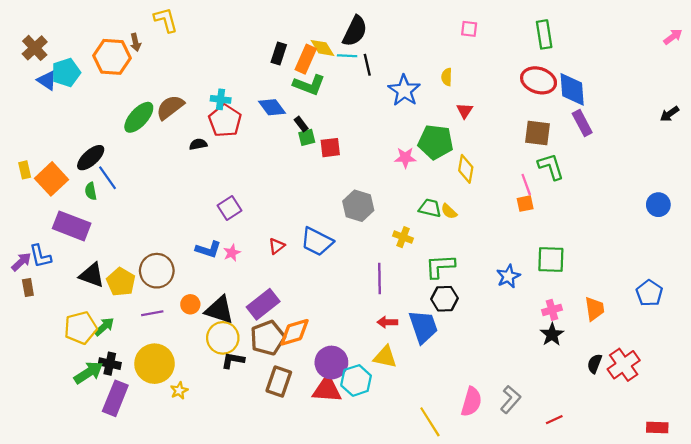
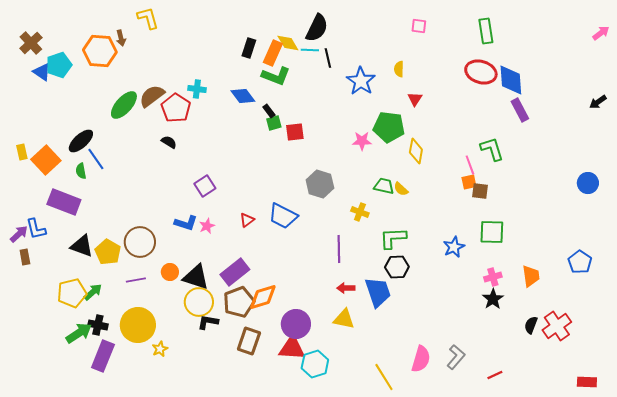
red pentagon: (225, 121) -> (176, 108), moved
brown square: (537, 133) -> (480, 191), moved, size x0.7
black semicircle: (198, 144) -> (169, 142), moved, turned 42
cyan hexagon: (356, 380) -> (315, 364), moved

